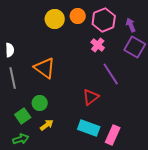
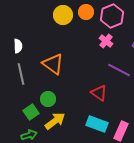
purple line: (111, 74) -> (119, 70), turned -30
red triangle: (91, 97) -> (99, 93), turned -48
yellow arrow: (47, 125) -> (55, 121), size x1.5

